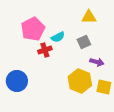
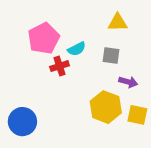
gray square: (84, 42) -> (111, 55), turned 32
blue circle: (17, 81) -> (22, 122), moved

